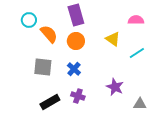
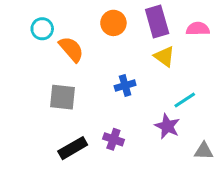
purple rectangle: (76, 15) -> (157, 21), moved
orange circle: (76, 41) -> (113, 23), moved
cyan line: (137, 53) -> (185, 100), moved
blue cross: (74, 69) -> (125, 86), moved, turned 32

